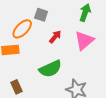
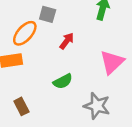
pink triangle: (84, 41) -> (112, 62), moved
green semicircle: (50, 69) -> (63, 81), size x0.7

